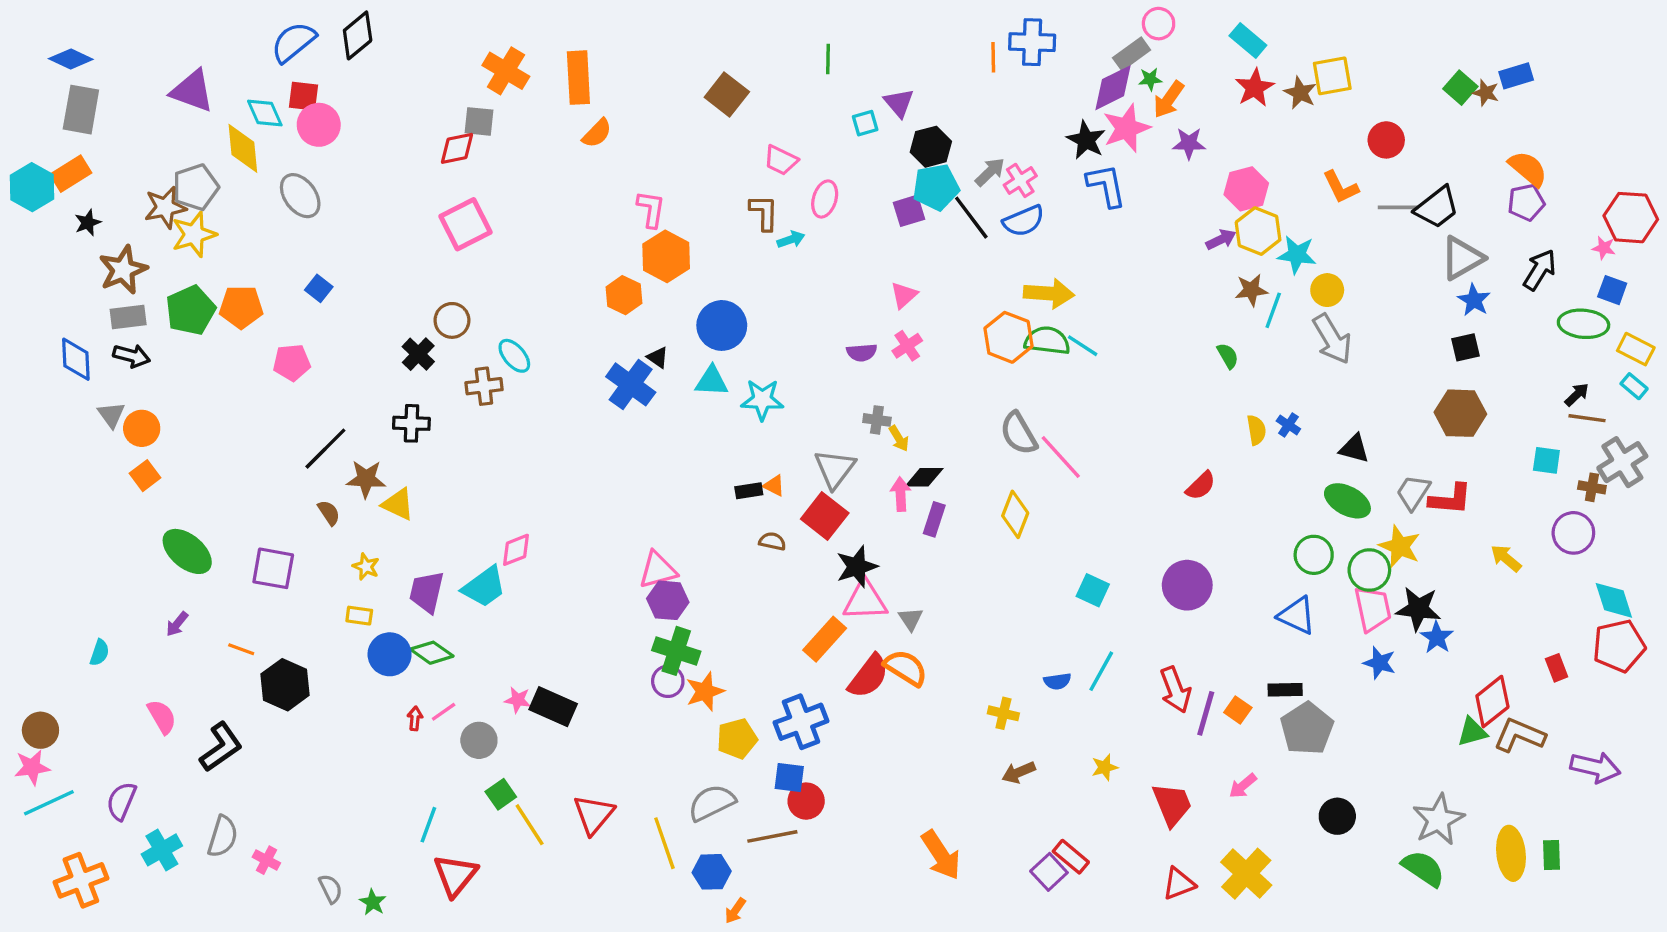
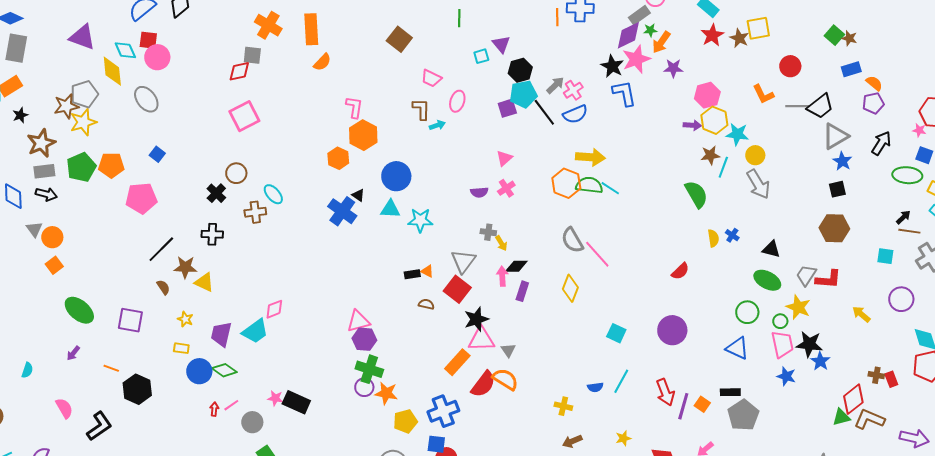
blue rectangle: (1516, 76) -> (851, 69), moved
orange semicircle: (1528, 169) -> (874, 83), size x0.7
purple arrow: (1221, 239) -> (692, 125), turned 30
green semicircle: (1228, 356) -> (696, 194), size x1.8
pink pentagon: (292, 363) -> (141, 198), size x1.4
brown cross: (1592, 487) -> (876, 375), moved
green circle: (1369, 570) -> (780, 321), size x0.6
orange star: (705, 691) -> (386, 393), turned 30

